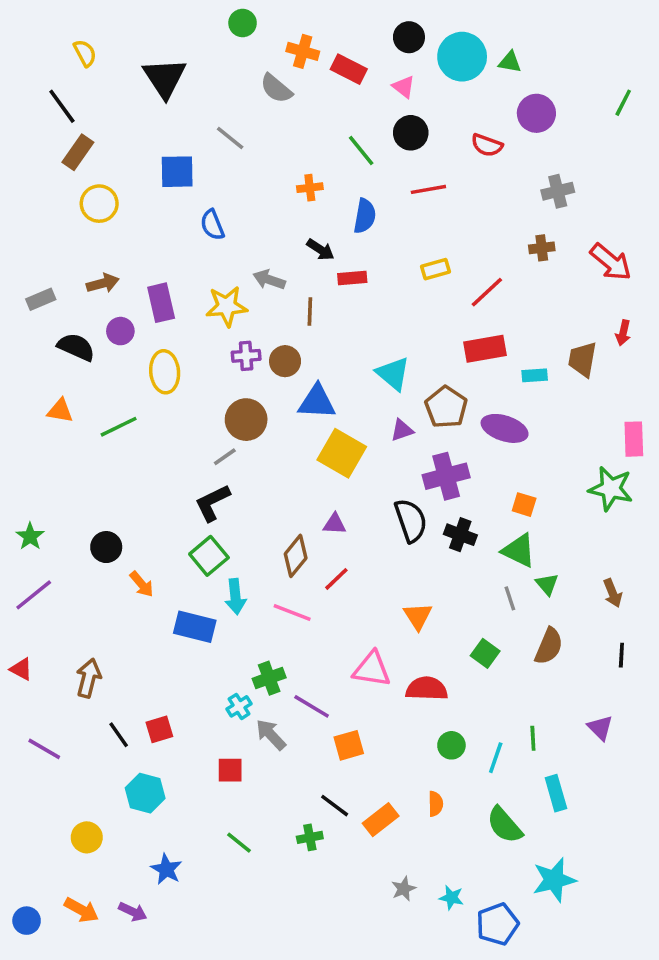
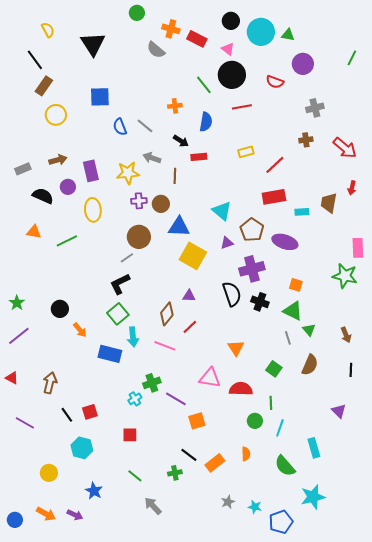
black circle: (411, 133) -> (232, 75), size x1.4
gray line: (230, 138) -> (145, 126), moved
gray arrow: (271, 735) -> (153, 506), moved
green line: (533, 738) -> (271, 403), moved

